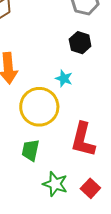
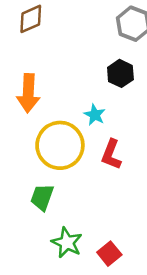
red L-shape: (83, 140) -> (111, 155), moved, size x0.7

